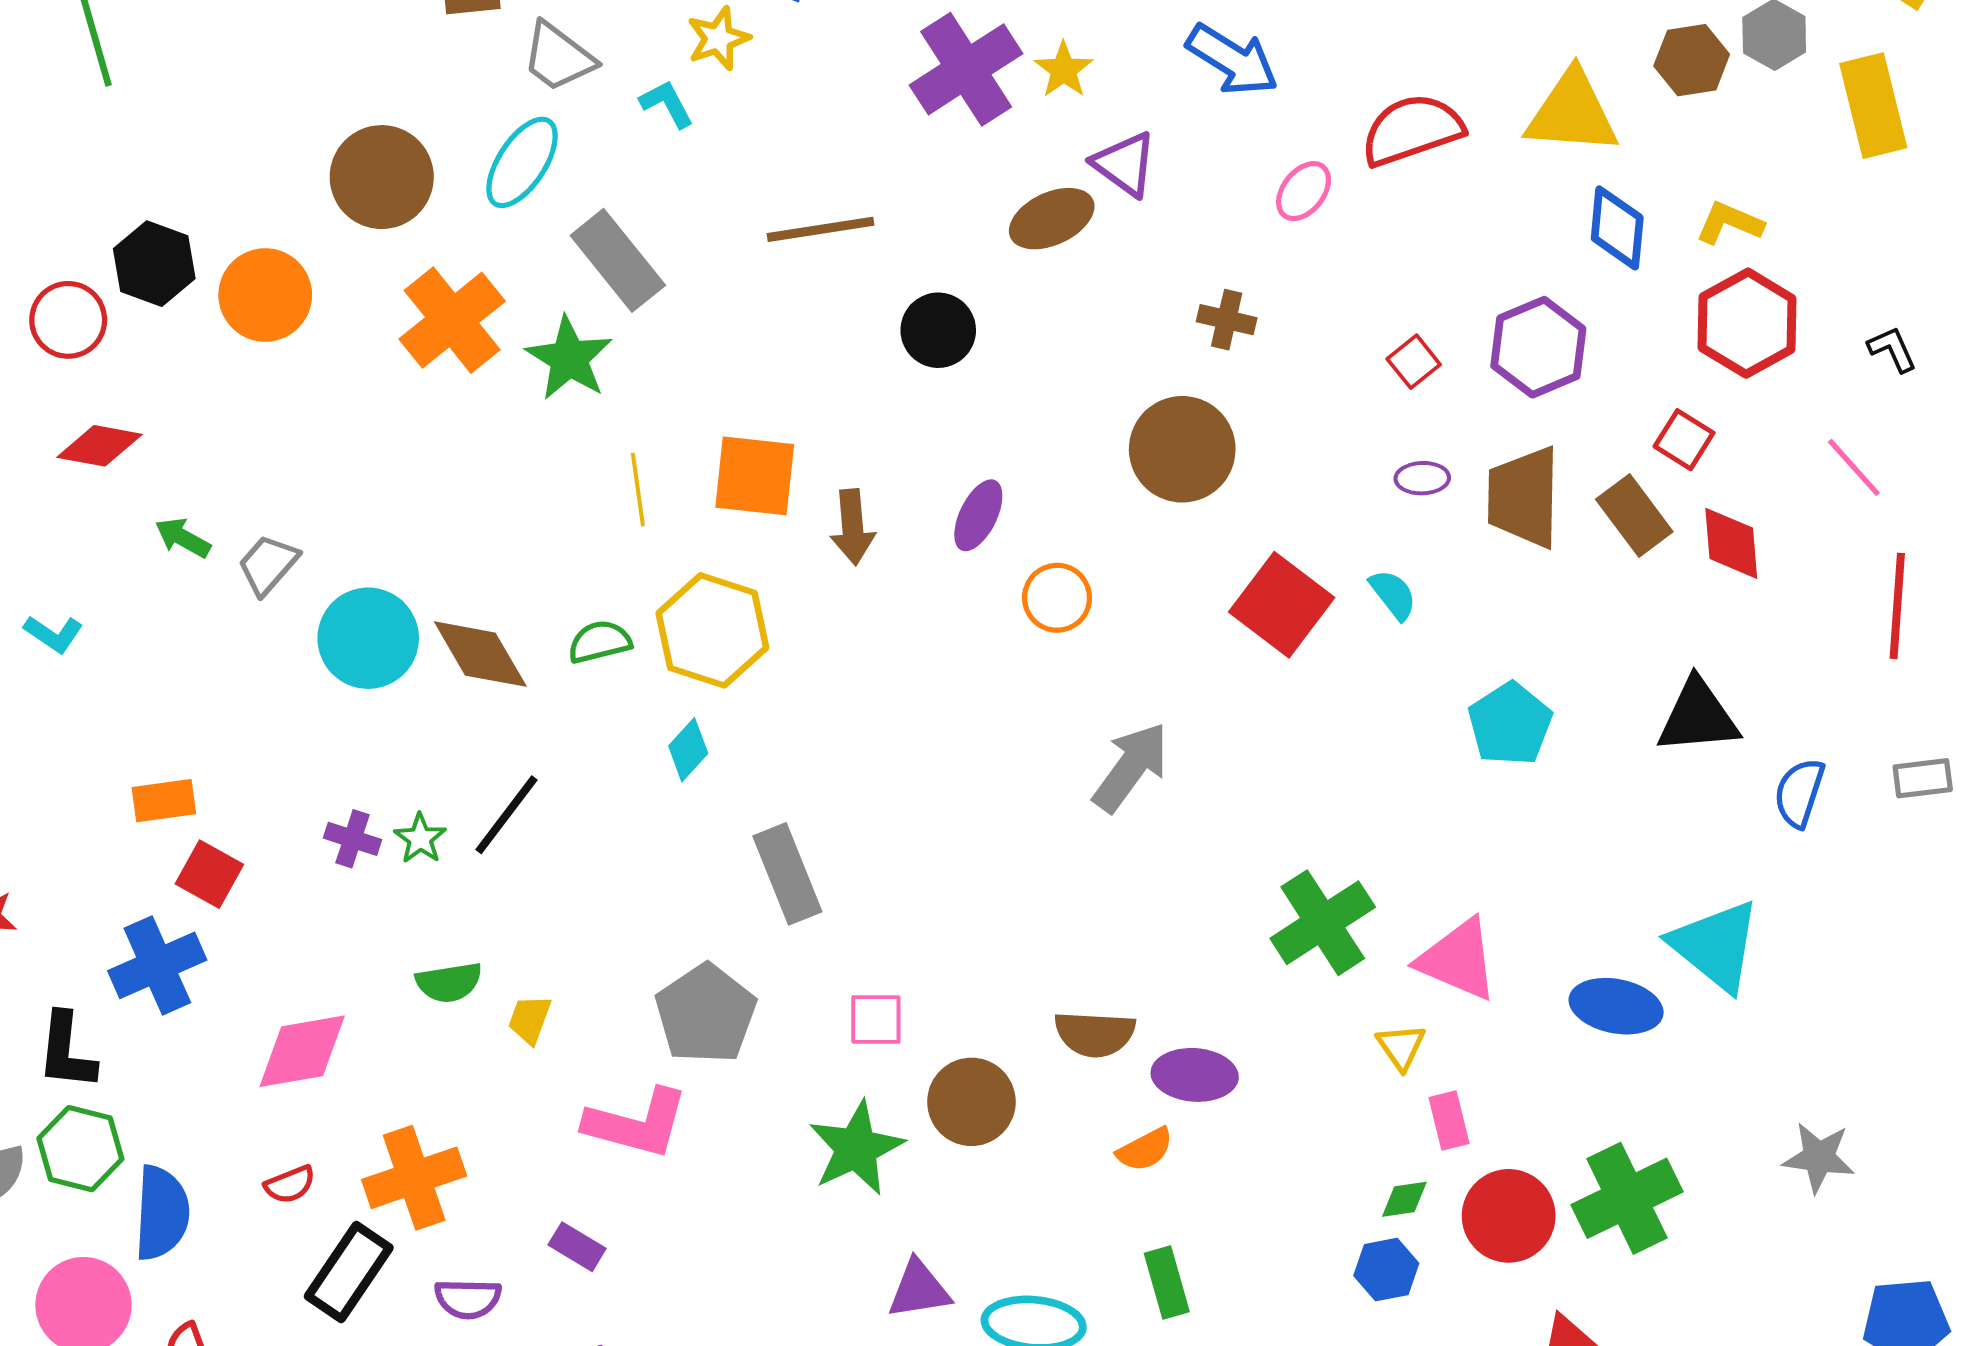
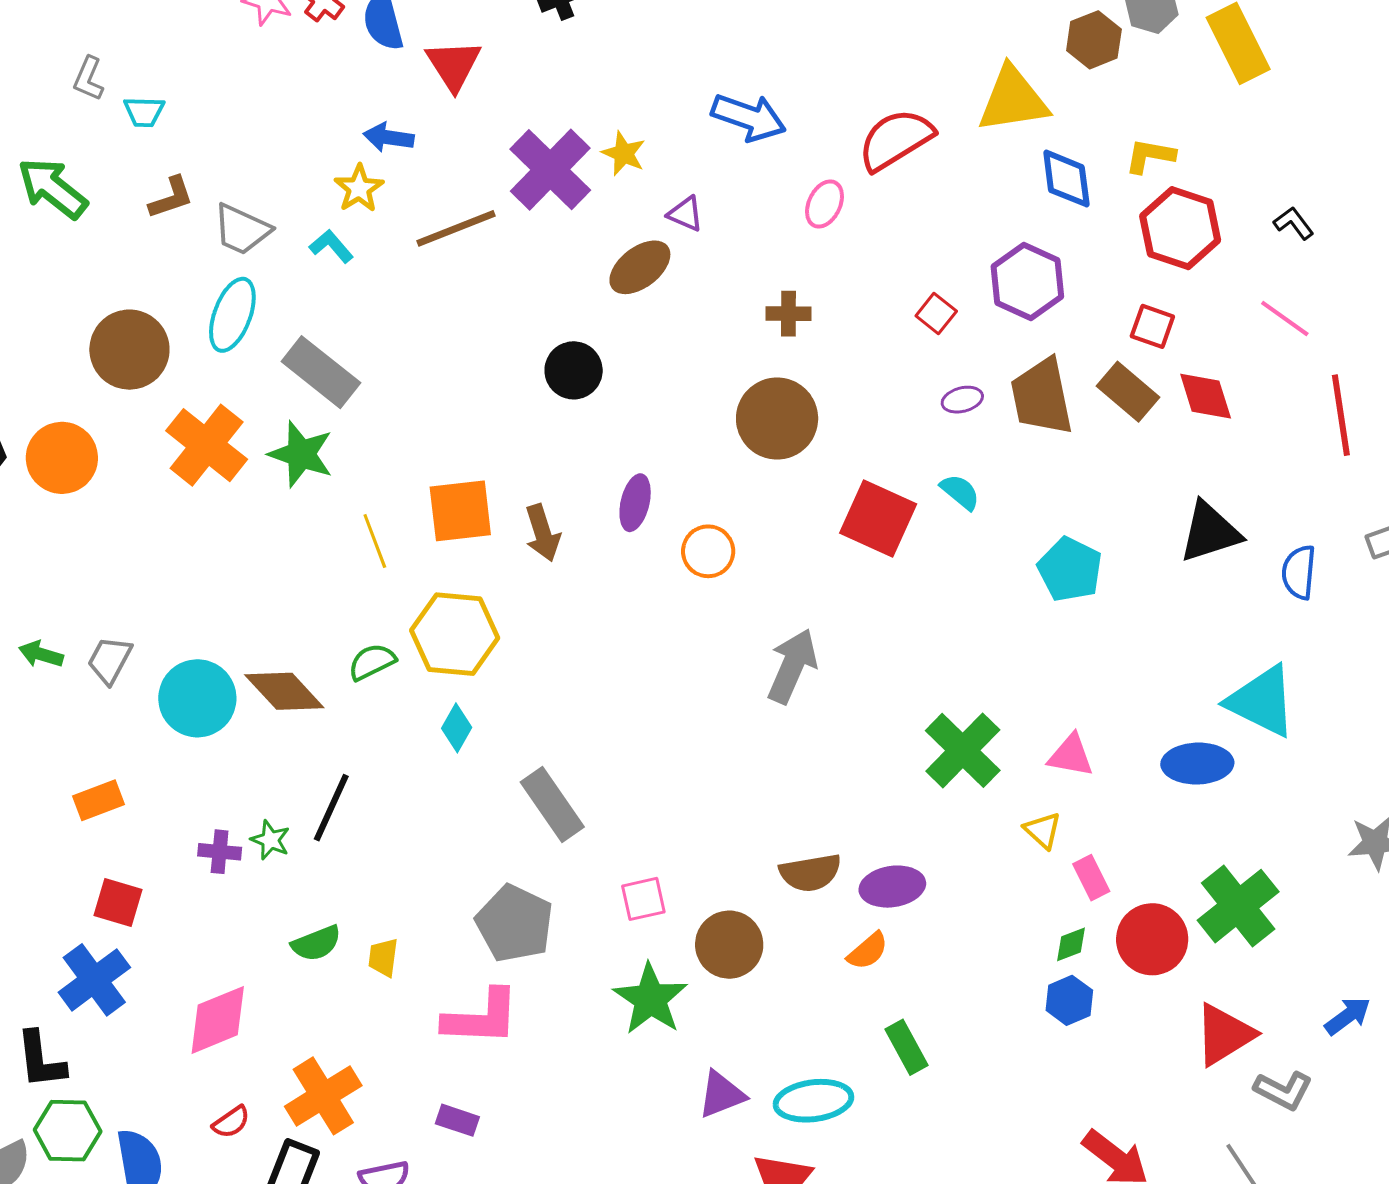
purple triangle: (1125, 164) -> (685, 214), size x0.7
brown line: (821, 229) -> (456, 228), moved
orange rectangle: (164, 801) -> (99, 800), moved
pink triangle: (1458, 960) -> (1071, 755), size x0.7

